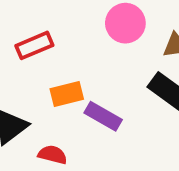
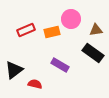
orange rectangle: (67, 94) -> (52, 32), moved

